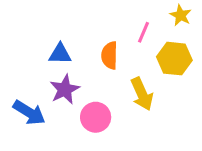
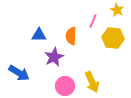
purple star: (65, 89) -> (54, 57), moved
yellow arrow: (142, 94) -> (92, 82), moved
pink circle: (96, 117) -> (65, 86), moved

